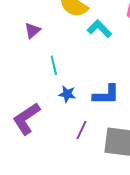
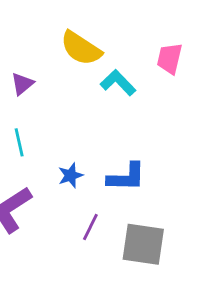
cyan line: (54, 65) -> (19, 142), moved
blue star: (67, 94) -> (71, 175), turned -30

